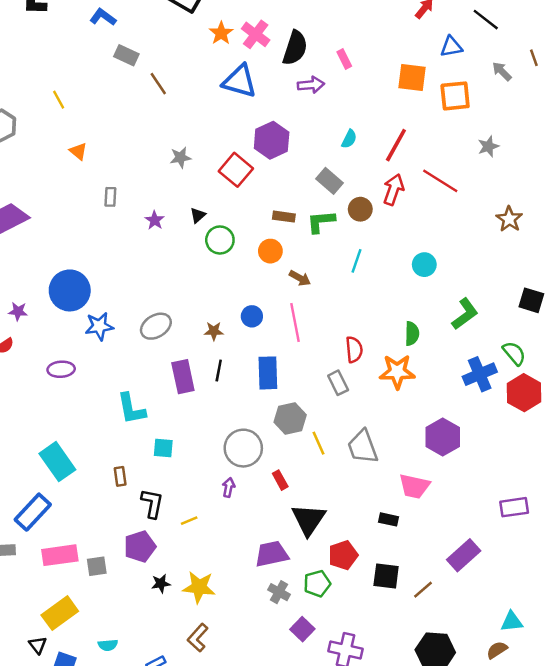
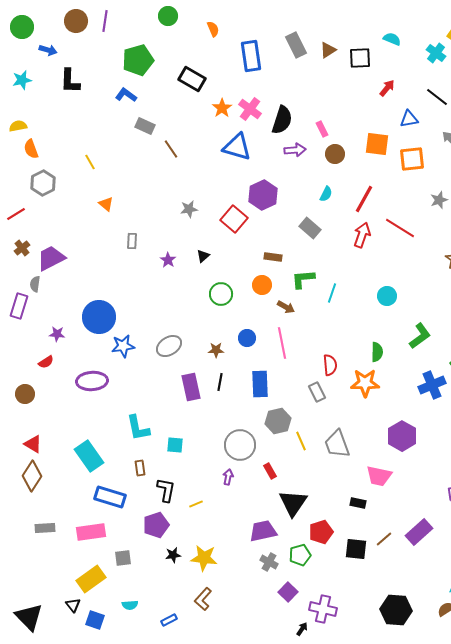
brown circle: (360, 209) -> (335, 154), moved
green L-shape: (321, 222) -> (303, 279), moved
green circle: (220, 240) -> (221, 294), moved
purple ellipse: (61, 369) -> (92, 381), size x1.4
cyan L-shape: (131, 409) -> (138, 428), moved
blue rectangle: (33, 512) -> (110, 497), moved, turned 64
gray square: (97, 566) -> (123, 558), moved
brown line: (423, 590) -> (384, 539), moved

